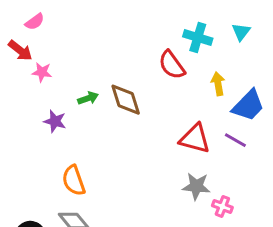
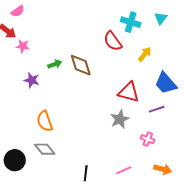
yellow arrow: (218, 84) -> (145, 54), turned 49
blue trapezoid: (248, 105) -> (166, 83), moved, turned 95
purple line: (235, 140) -> (157, 109), moved, turned -49
gray star: (196, 186) -> (120, 119), moved, turned -30

